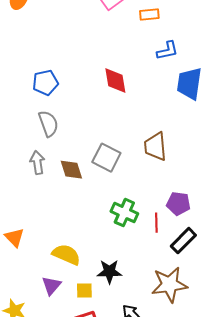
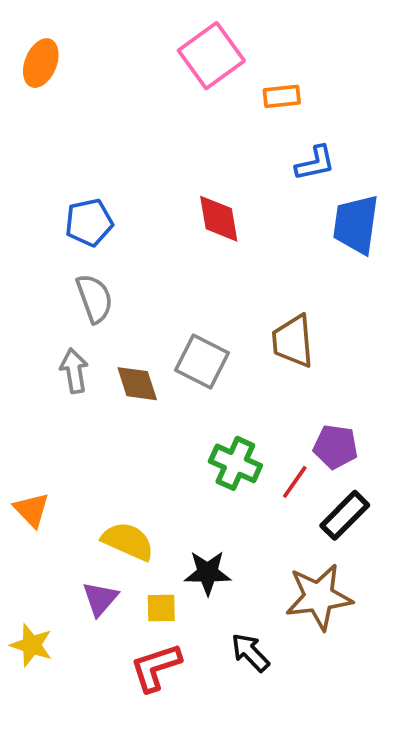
red line: (156, 223) -> (295, 482), turned 36

